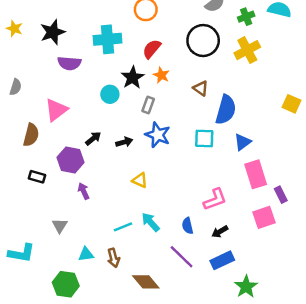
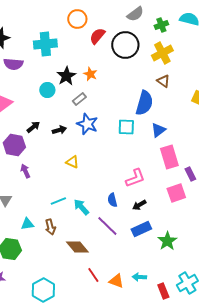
red semicircle: (152, 49) -> (97, 36), moved
brown triangle: (201, 88) -> (163, 81), moved
gray rectangle: (148, 105) -> (79, 99), turned 32
cyan arrow: (151, 222) -> (81, 207), moved
green star: (246, 287) -> (167, 241), moved

